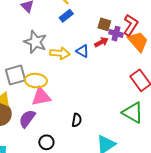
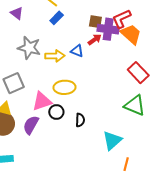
red L-shape: (131, 25) -> (122, 19), turned -140
purple cross: (116, 34) -> (108, 29), size x1.5
yellow ellipse: (36, 81) -> (65, 87), moved
black circle: (46, 142) -> (56, 112), moved

